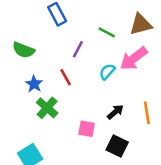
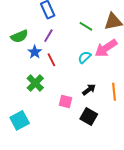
purple line: (78, 49) -> (48, 36), moved
green semicircle: (24, 50) -> (19, 36), turned -48
blue star: (34, 84) -> (35, 52), moved

